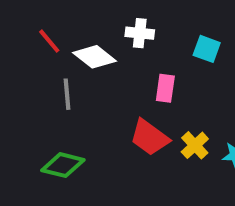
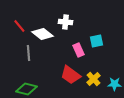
cyan square: (207, 49) -> (96, 41), moved, turned -32
pink rectangle: (165, 88) -> (78, 50), turned -32

